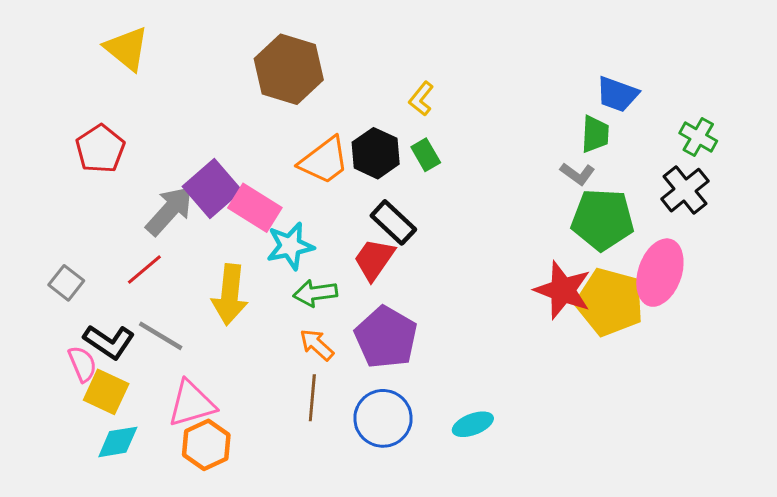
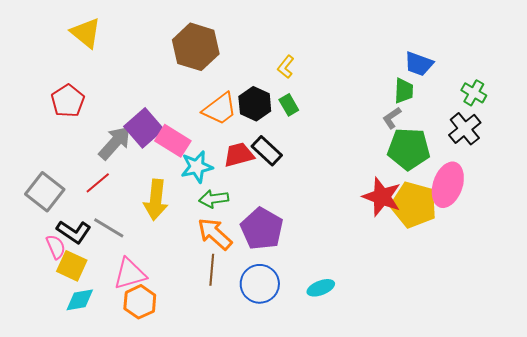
gray L-shape: (577, 174) -> (392, 118), turned 110
red trapezoid: (374, 259) -> (239, 155), moved, turned 40
gray square: (66, 283) -> (45, 192), size x1.6
orange arrow: (317, 345) -> (215, 234), size x1.5

